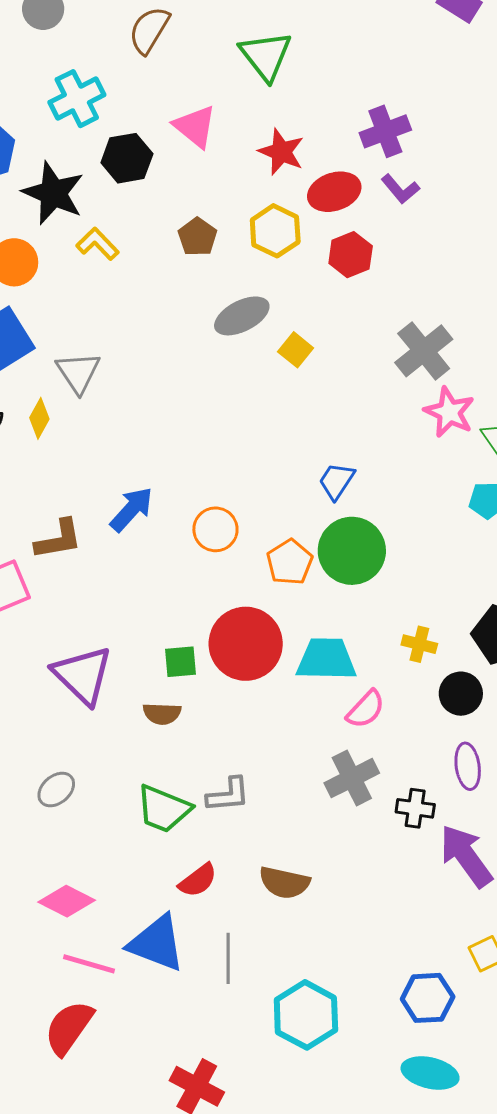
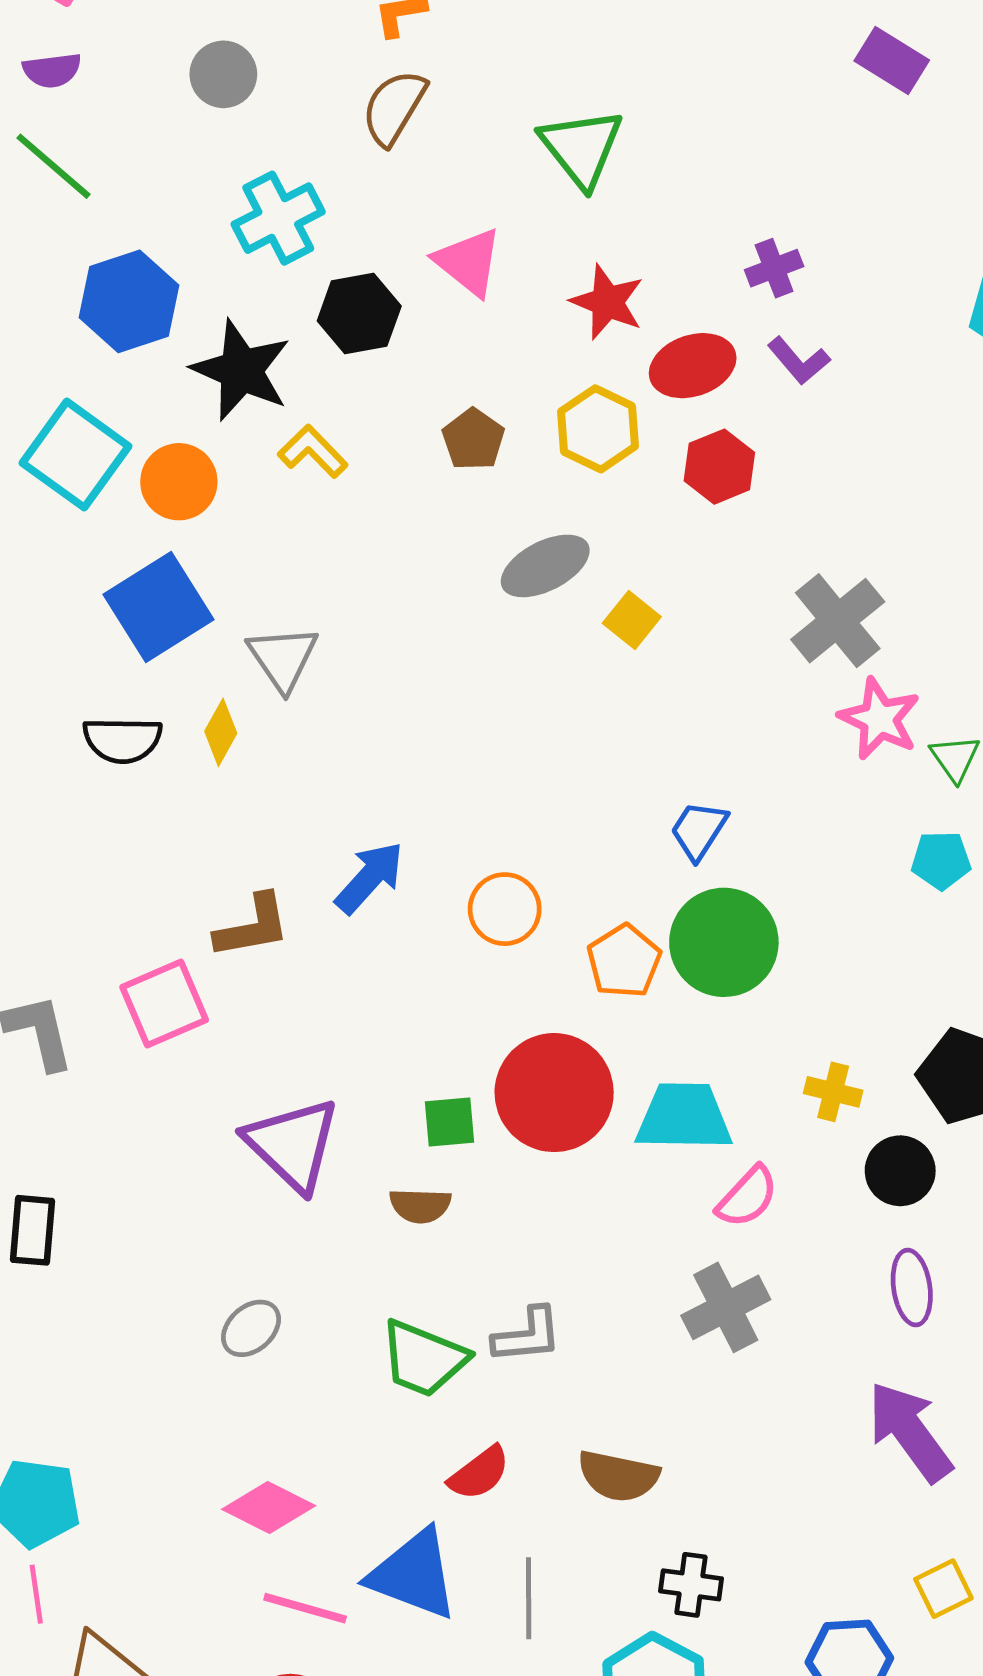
purple cross: (385, 131) -> (774, 268), size x0.7
black cross: (415, 808) -> (691, 1585), moved

